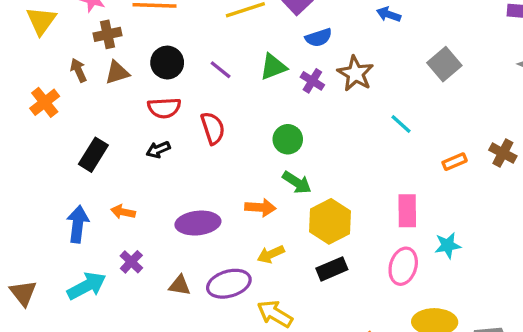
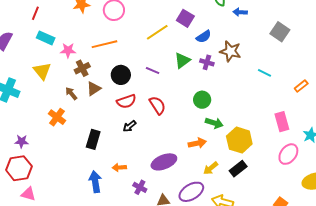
purple cross: (131, 262) -> (140, 187), moved
pink ellipse: (403, 266) -> (288, 154), turned 35
black rectangle: (332, 269) -> (238, 169), moved

